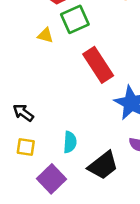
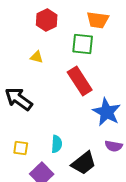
green square: (75, 19) -> (83, 44), moved, turned 30
black arrow: (23, 113) -> (19, 99), moved, size x1.6

